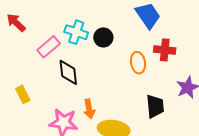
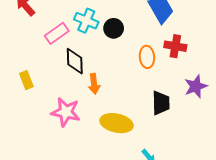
orange arrow: (89, 109) -> (94, 84), moved

